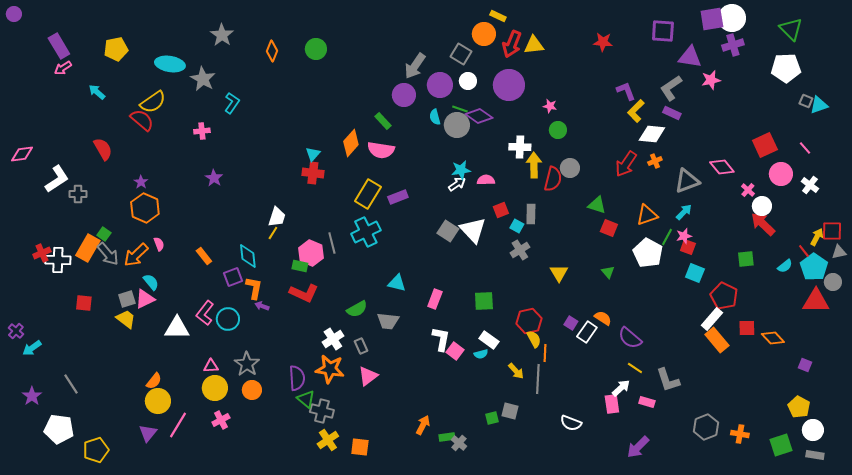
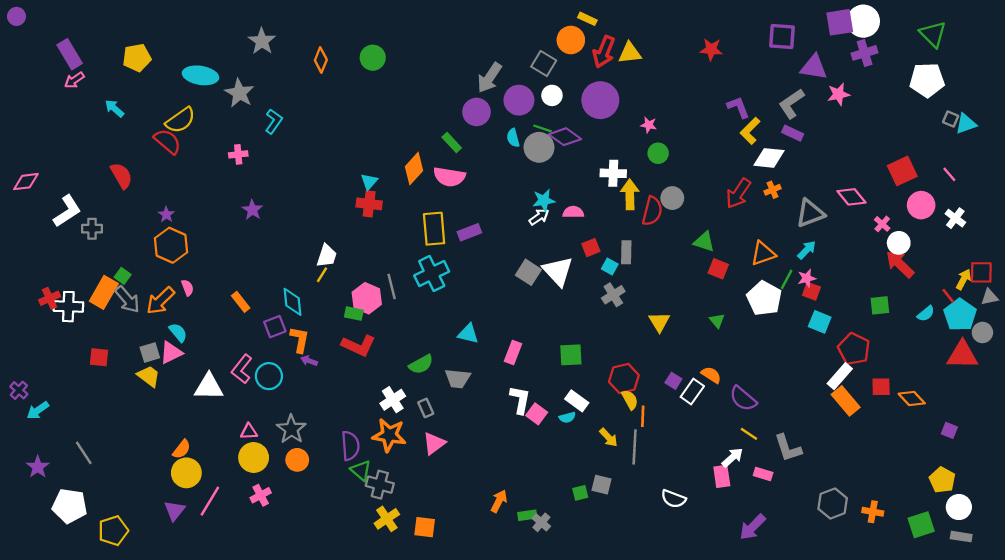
yellow rectangle: (368, 194) -> (434, 229), turned -36

